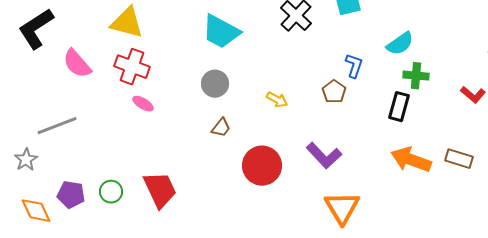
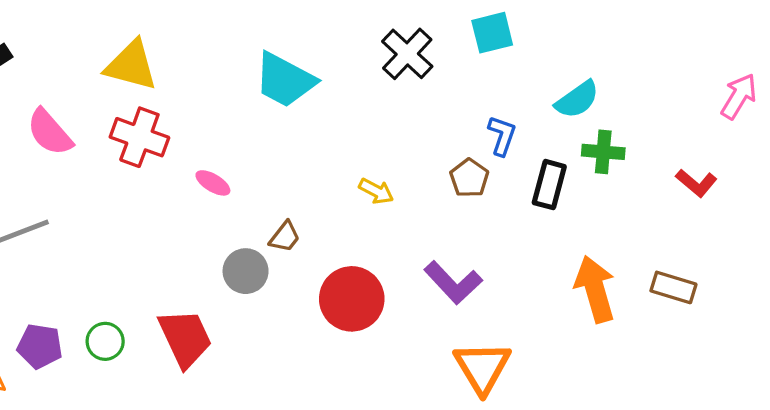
gray circle: (215, 84) -> (246, 271), moved
pink ellipse: (143, 104) -> (213, 183), moved
black rectangle: (399, 107) -> (549, 185), moved
orange arrow: (411, 160) -> (595, 289), turned 54

